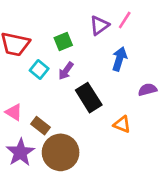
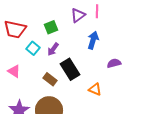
pink line: (125, 20) -> (97, 11), turned -32
pink triangle: (14, 112) -> (14, 71), moved
brown rectangle: (41, 126) -> (50, 79), moved

